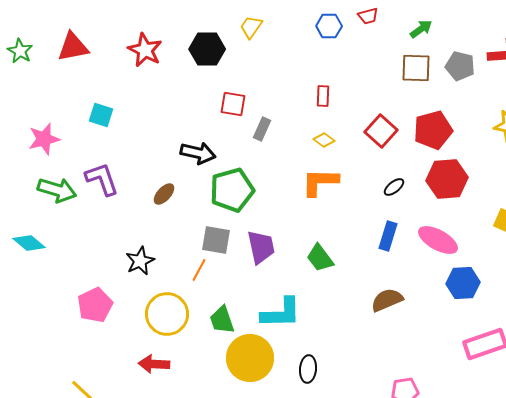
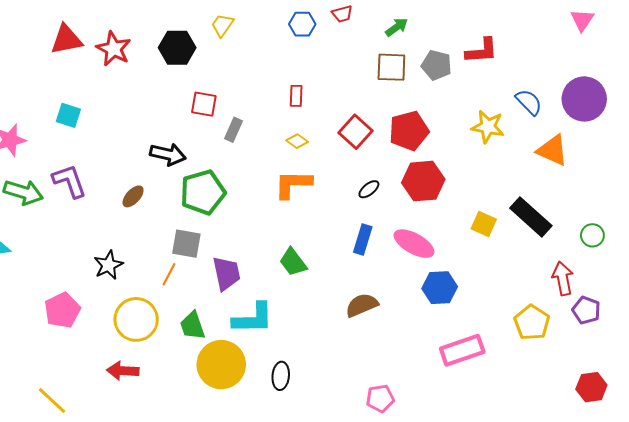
red triangle: (73, 47) -> (66, 40), moved
purple trapezoid: (261, 247) -> (226, 273), moved

